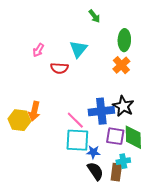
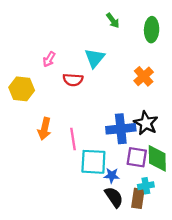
green ellipse: (124, 40) -> (152, 30), moved
yellow hexagon: (19, 120) -> (22, 89), moved
pink line: (75, 120) -> (73, 139), moved, turned 36

